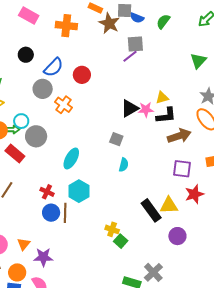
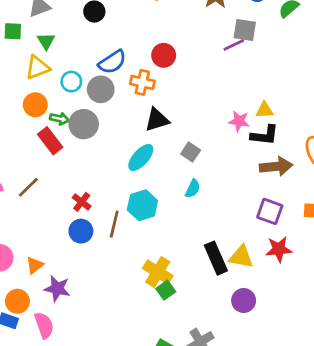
blue semicircle: (53, 67) -> (112, 62), moved
gray circle: (43, 89) -> (101, 89), moved
orange cross: (63, 105) -> (142, 82), moved, turned -36
black triangle: (130, 108) -> (157, 120), moved
cyan circle: (21, 121) -> (71, 82), moved
green arrow: (13, 130) -> (59, 119), moved
cyan ellipse: (71, 158) -> (141, 158), moved
cyan hexagon: (79, 191) -> (142, 205), moved
brown line: (65, 213) -> (114, 224), moved
yellow cross: (112, 229) -> (158, 272), size x1.5

